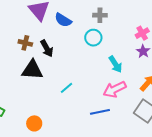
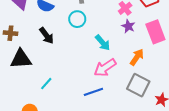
black arrow: (47, 48) -> (47, 36), moved
cyan line: (66, 88) -> (46, 84), moved

